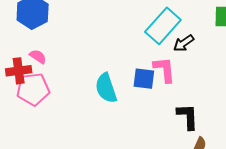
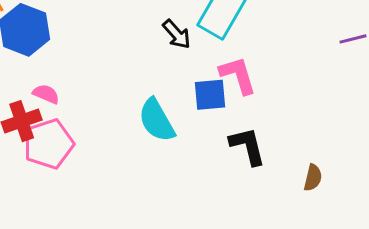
black arrow: (184, 43) -> (177, 34), moved, turned -85
black L-shape: (188, 117) -> (248, 146), moved

